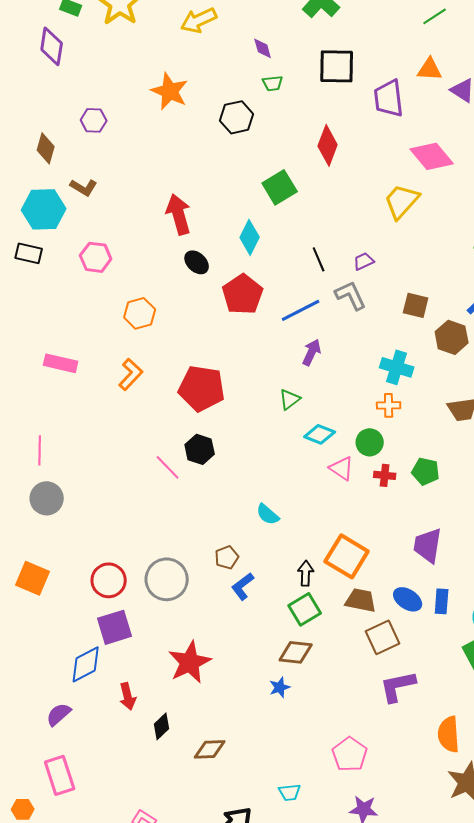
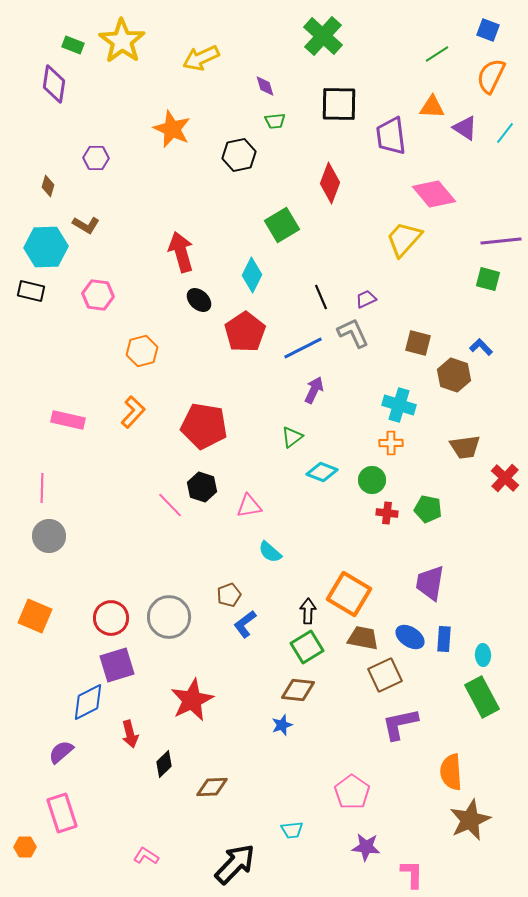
brown diamond: (46, 148) -> (48, 186), size x0.7
pink rectangle: (61, 363) -> (68, 420), moved
pink triangle: (342, 468) -> (249, 506), moved, turned -44

